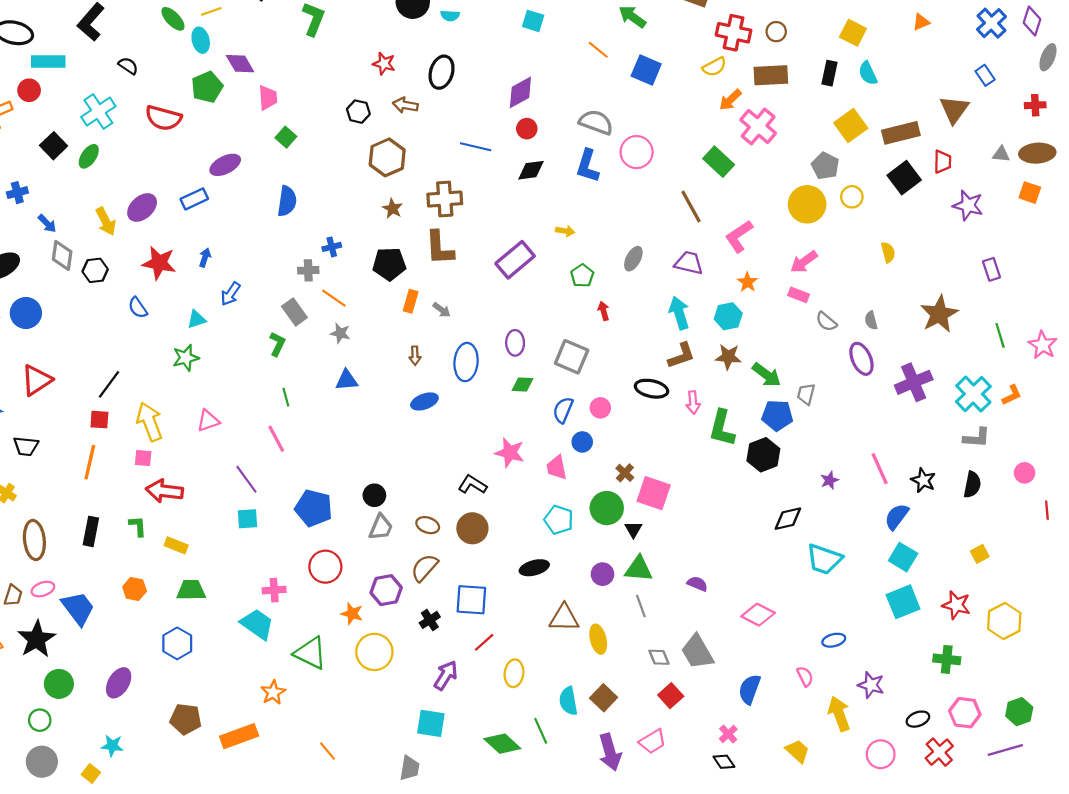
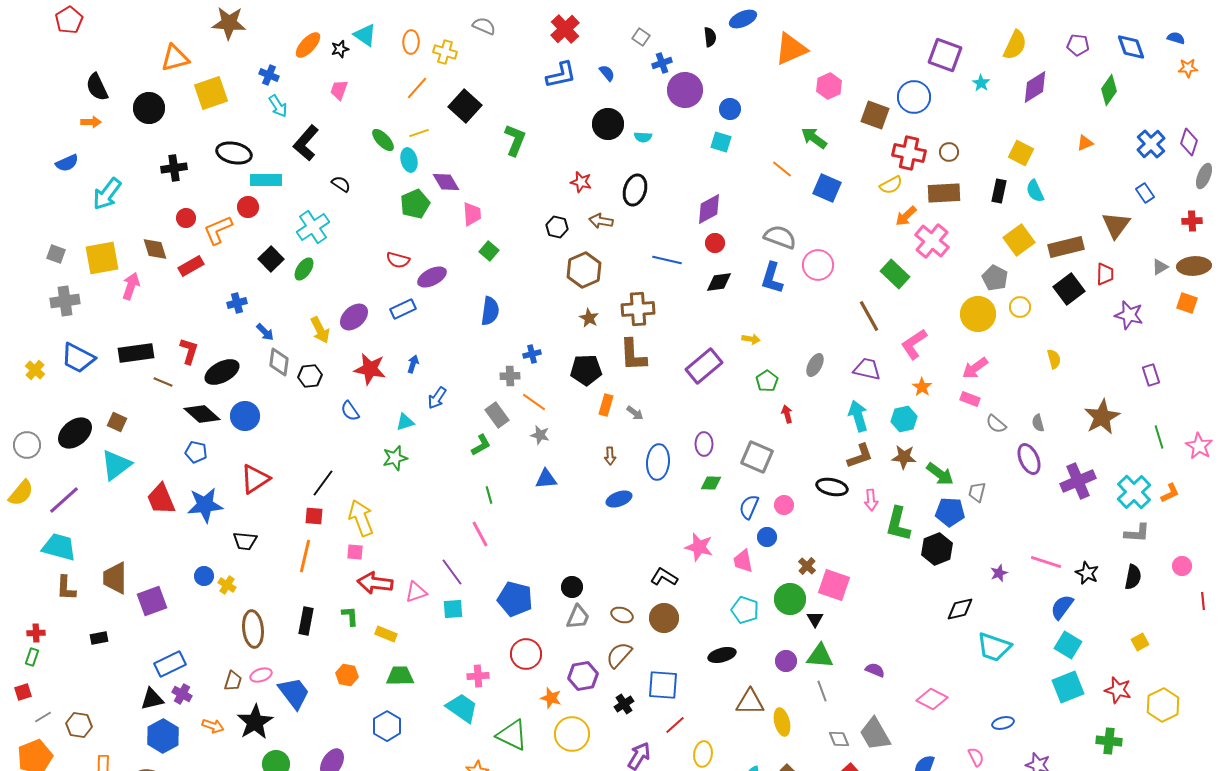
red semicircle: (163, 118) -> (398, 260), moved, size x0.7
gray triangle: (1001, 154) -> (1160, 267), turned -36
green L-shape: (277, 344) -> (481, 445), turned 35
pink triangle: (208, 421) -> (416, 592), moved
pink line: (880, 469) -> (1046, 562), turned -48

